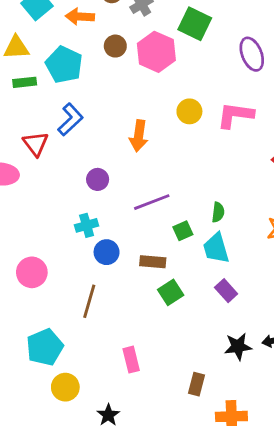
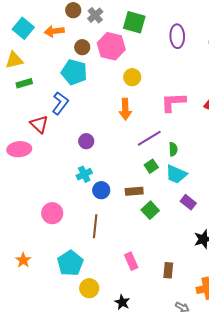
purple ellipse: (252, 54) -> (177, 36), turned 30
cyan pentagon: (64, 65) -> (74, 72), moved
yellow circle: (189, 111) -> (132, 77), moved
pink L-shape: (235, 115) -> (173, 102), moved
orange arrow: (139, 136) -> (125, 109), moved
purple line: (152, 202) -> (149, 138), moved
cyan trapezoid: (216, 248) -> (176, 174), turned -40
brown rectangle: (197, 384) -> (168, 270), moved

